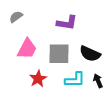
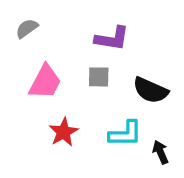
gray square: (59, 54) -> (99, 77), moved, size x0.6
black arrow: (98, 81) -> (160, 152), moved

